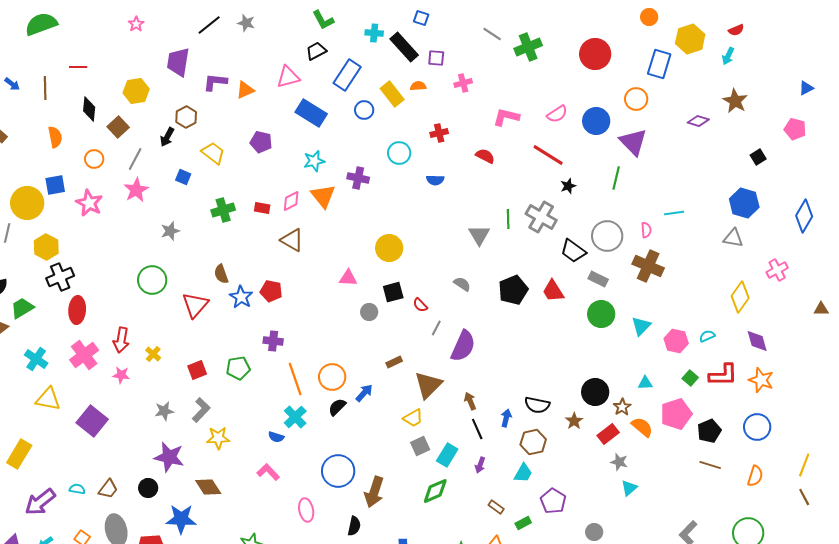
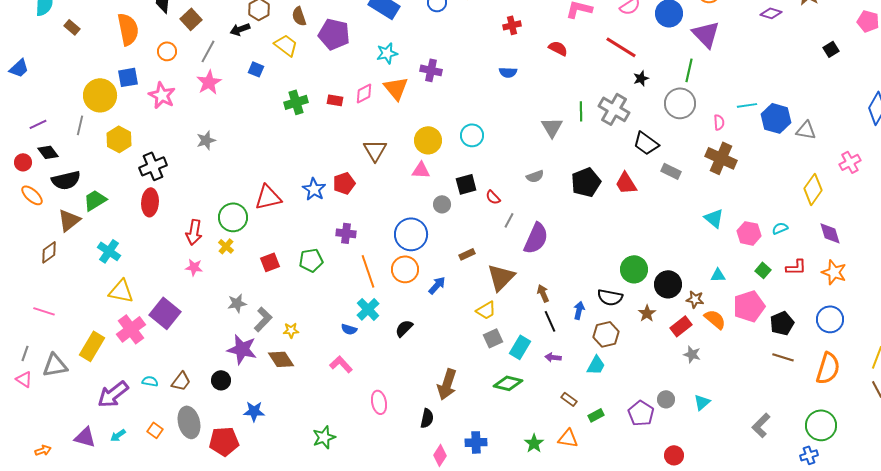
orange semicircle: (55, 137) -> (128, 29), size x1.5
black arrow: (167, 137) -> (240, 29), turned 42
purple pentagon: (261, 142) -> (334, 34), size x1.4
cyan circle: (399, 153) -> (472, 135), moved
blue hexagon: (744, 203) -> (776, 118), moved
gray star: (170, 231) -> (206, 140), moved
gray circle: (607, 236) -> (680, 103), moved
brown triangle: (292, 240) -> (375, 150), moved, turned 30
yellow circle: (389, 248) -> (428, 140), moved
brown semicircle: (221, 274) -> (299, 16), moved
black cross: (60, 277) -> (153, 166), moved
green circle: (152, 280) -> (233, 217), moved
gray semicircle: (462, 284) -> (535, 176), turned 126
red pentagon: (271, 291) -> (344, 183), turned -30
red triangle: (195, 305) -> (268, 197), turned 36
green circle: (601, 314) -> (634, 269), moved
cyan triangle: (641, 326) -> (714, 218), turned -35
pink cross: (84, 355) -> (131, 329), moved
red L-shape: (723, 375) -> (796, 267), size x0.7
black semicircle: (337, 407) -> (404, 328), moved
brown star: (622, 407) -> (695, 299), turned -30
gray L-shape: (201, 410) -> (263, 319), moved
yellow star: (218, 438) -> (291, 330), size x0.7
purple arrow: (480, 465) -> (553, 357), turned 77
blue circle: (338, 471) -> (411, 234), moved
orange semicircle: (755, 476) -> (828, 368), size x1.5
brown diamond: (208, 487) -> (281, 359), moved
cyan triangle: (629, 488) -> (702, 402), moved
green diamond: (435, 491) -> (508, 383), turned 36
purple pentagon: (553, 501) -> (641, 413), moved
blue star: (181, 519) -> (254, 411), size x0.7
gray circle: (594, 532) -> (666, 399), moved

